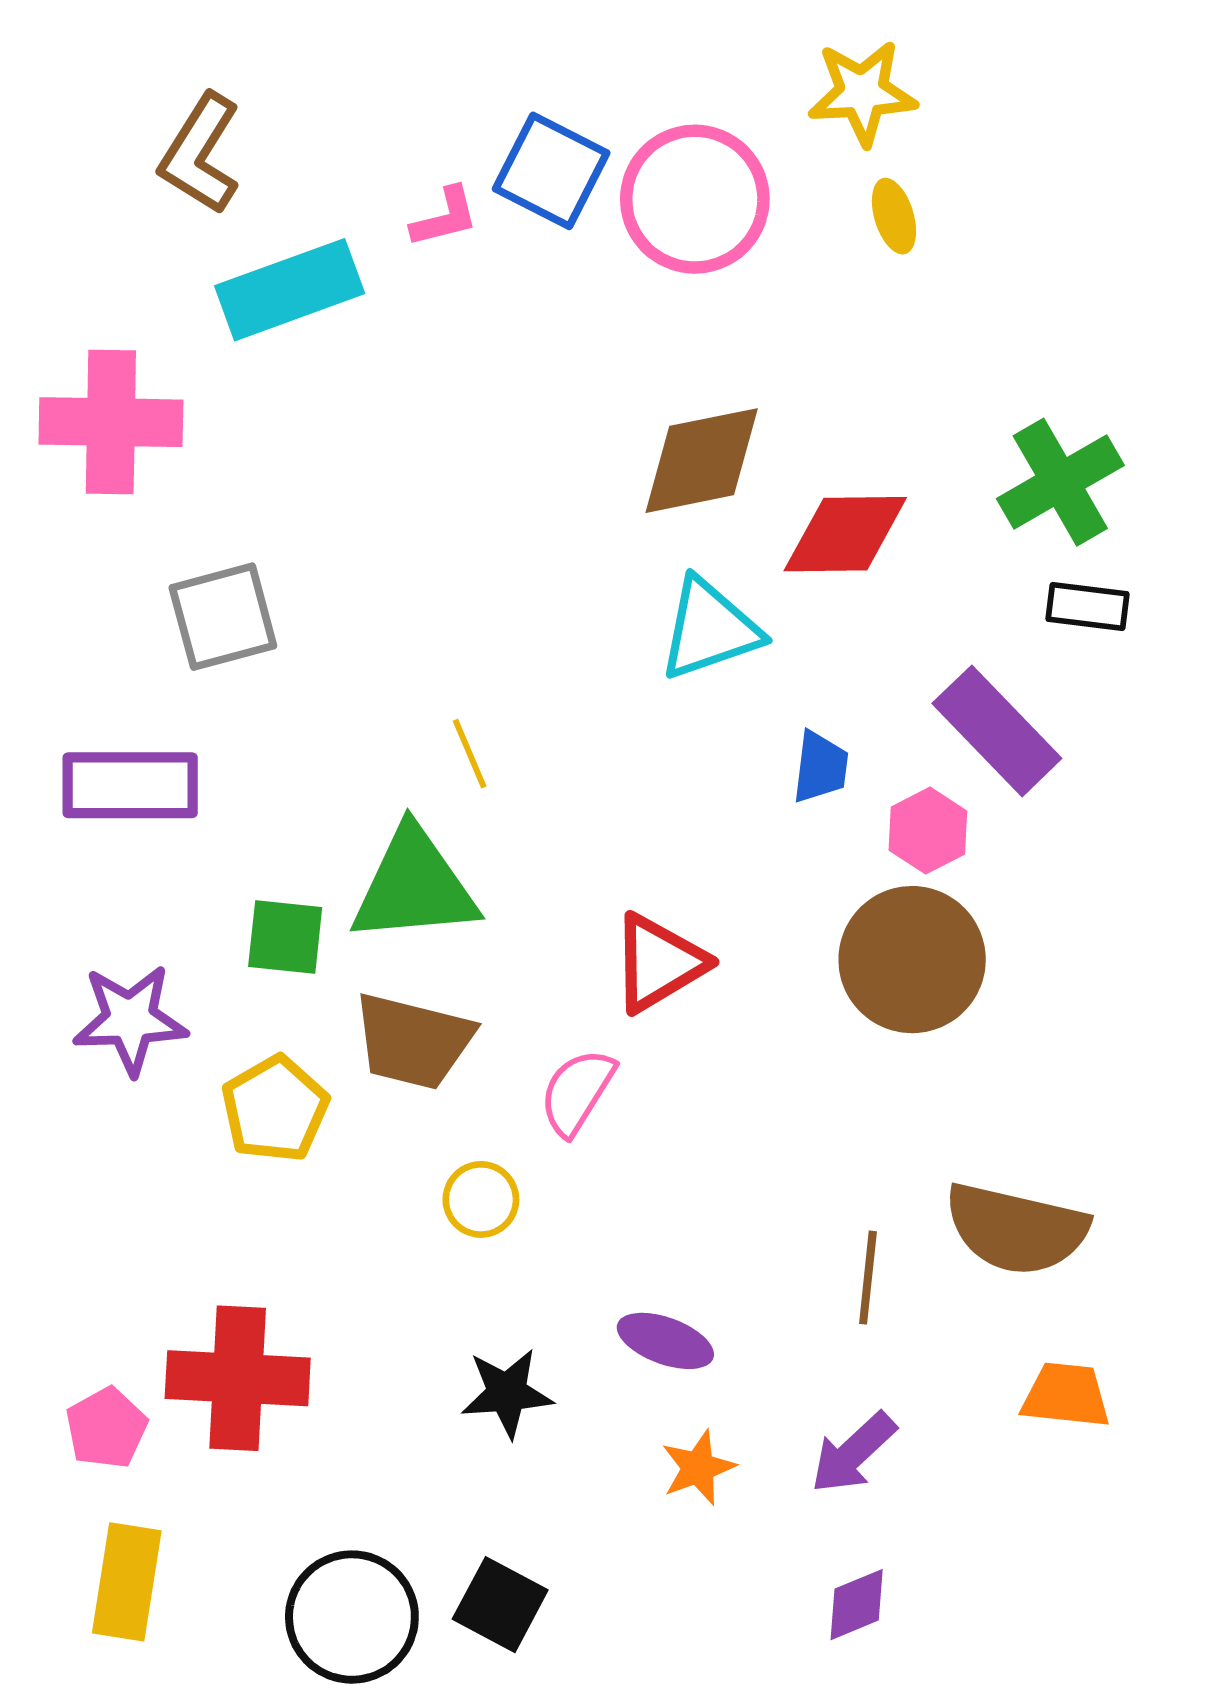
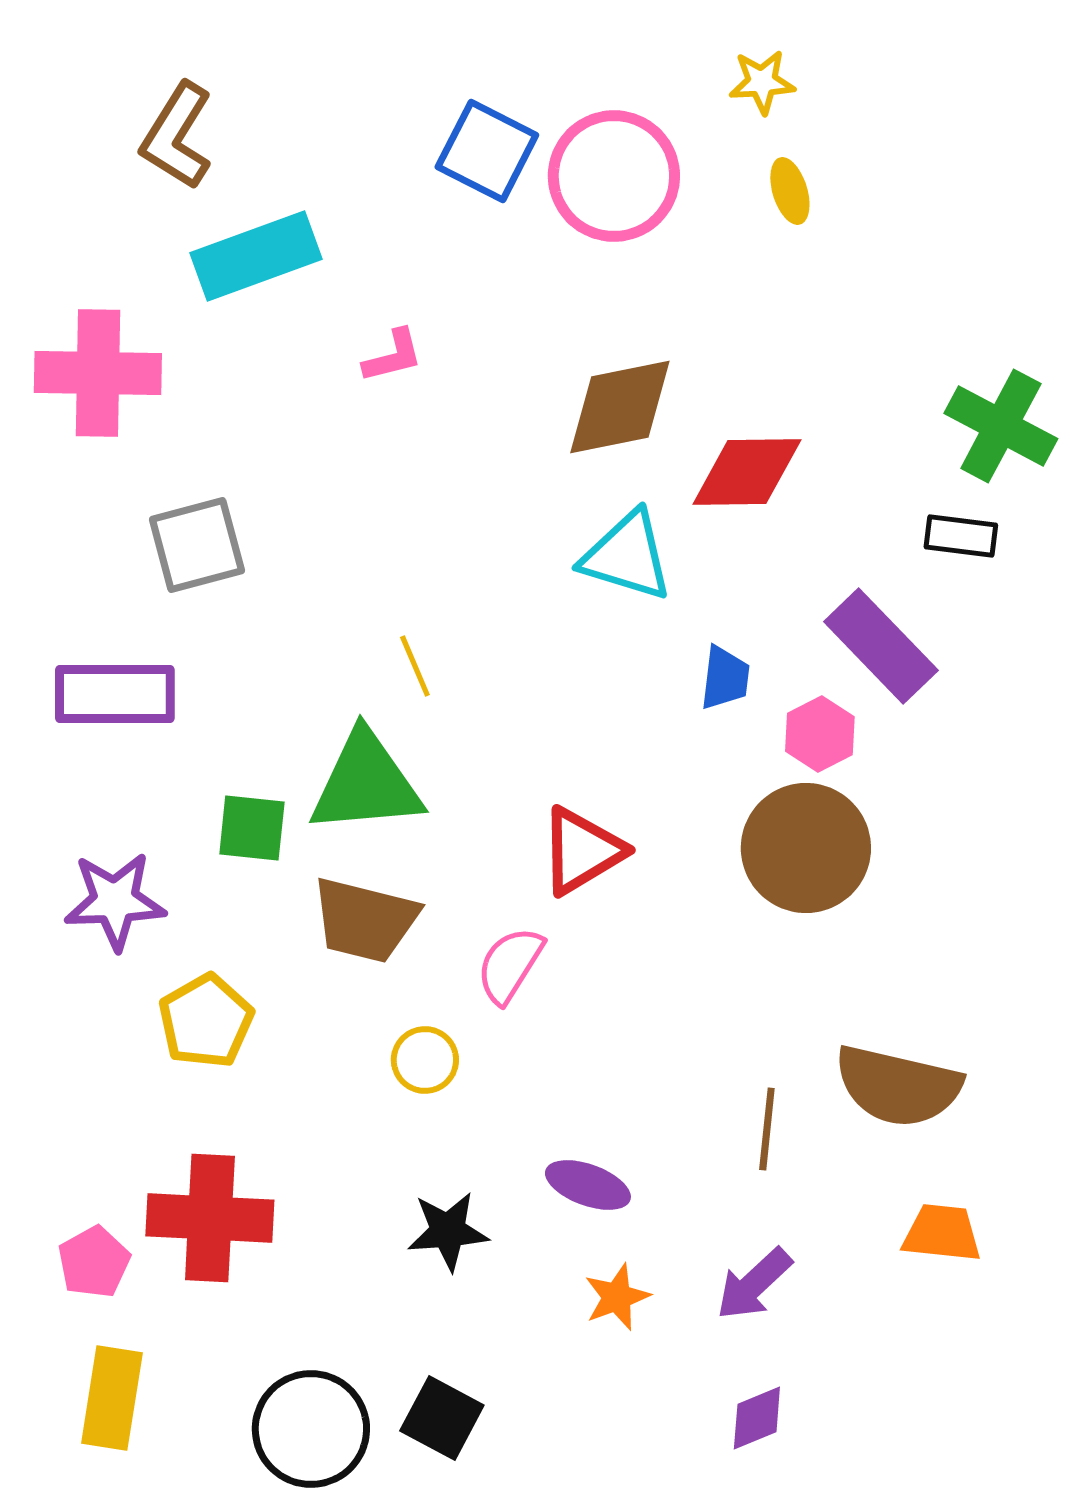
yellow star: (862, 93) -> (762, 82), size x0.7
pink L-shape: (445, 217) -> (393, 356), moved
green cross: (1060, 482) -> (1001, 426), moved, turned -32
cyan triangle: (710, 629) -> (627, 556), turned 36
yellow pentagon: (275, 1109) -> (206, 1021), moved

